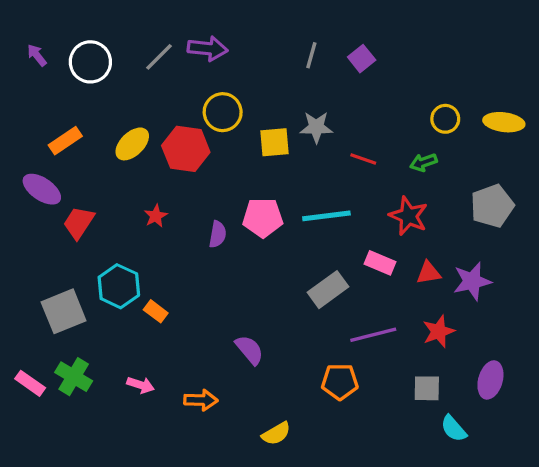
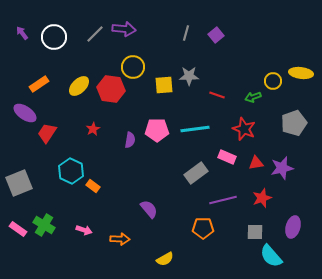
yellow circle: (445, 119) -> (273, 81), moved
gray square: (64, 311) -> (19, 183), moved
cyan semicircle: (454, 429) -> (271, 256), size x1.4

